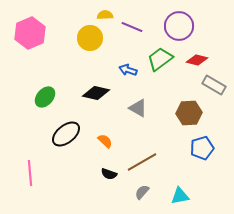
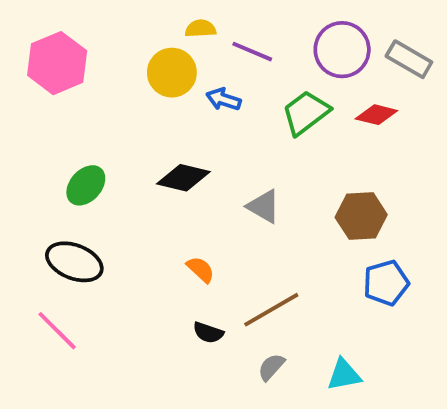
blue arrow: (128, 70) -> (224, 99), moved
gray rectangle: (214, 85) -> (409, 59), moved
black ellipse: (66, 134) -> (74, 262), moved, turned 60
pink line: (30, 173) -> (57, 331), turned -40

